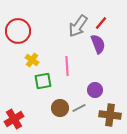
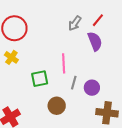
gray arrow: (78, 26) -> (75, 23), size x0.7
yellow cross: (32, 60) -> (11, 57), moved
gray line: (79, 108) -> (74, 83), moved, turned -48

